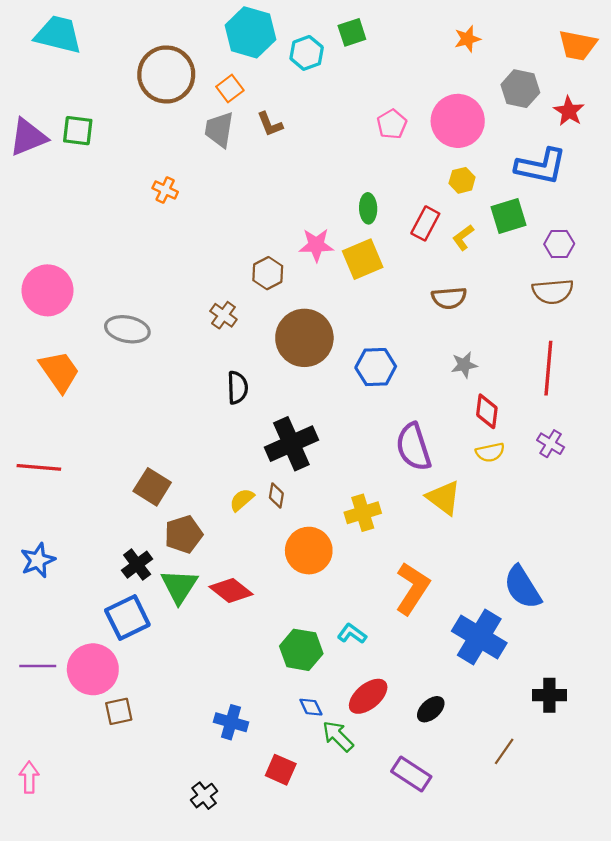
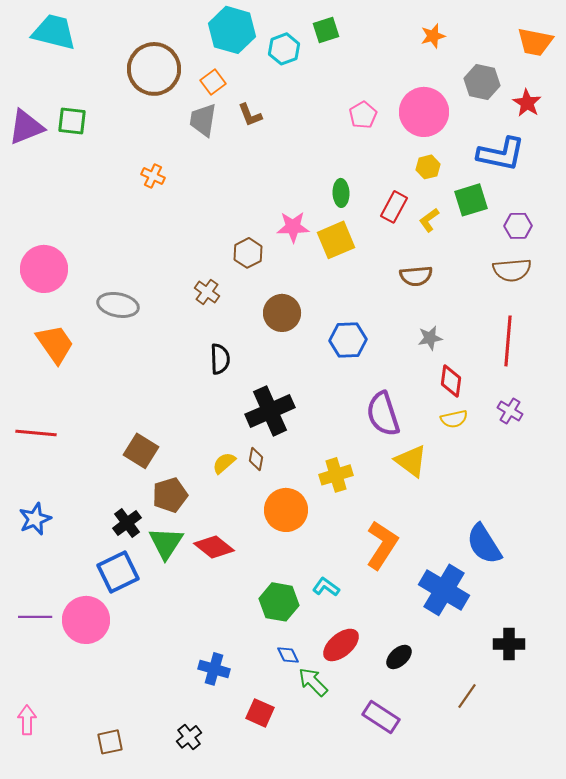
brown circle: (304, 338) -> (282, 313), size x0.7
brown square: (119, 711) -> (110, 742), moved

